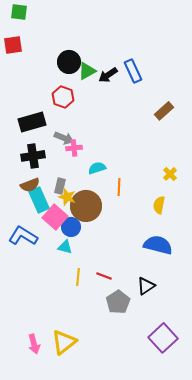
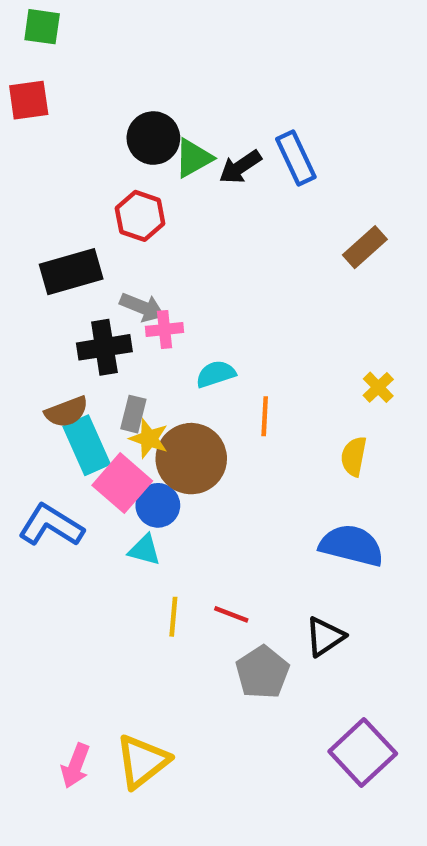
black cross: (33, 156) -> (104, 347), moved
pink arrow: (34, 344) -> (75, 766), turned 36

